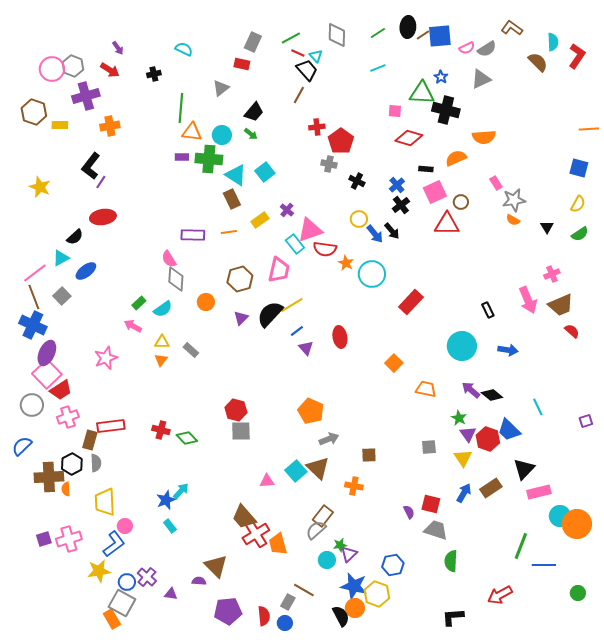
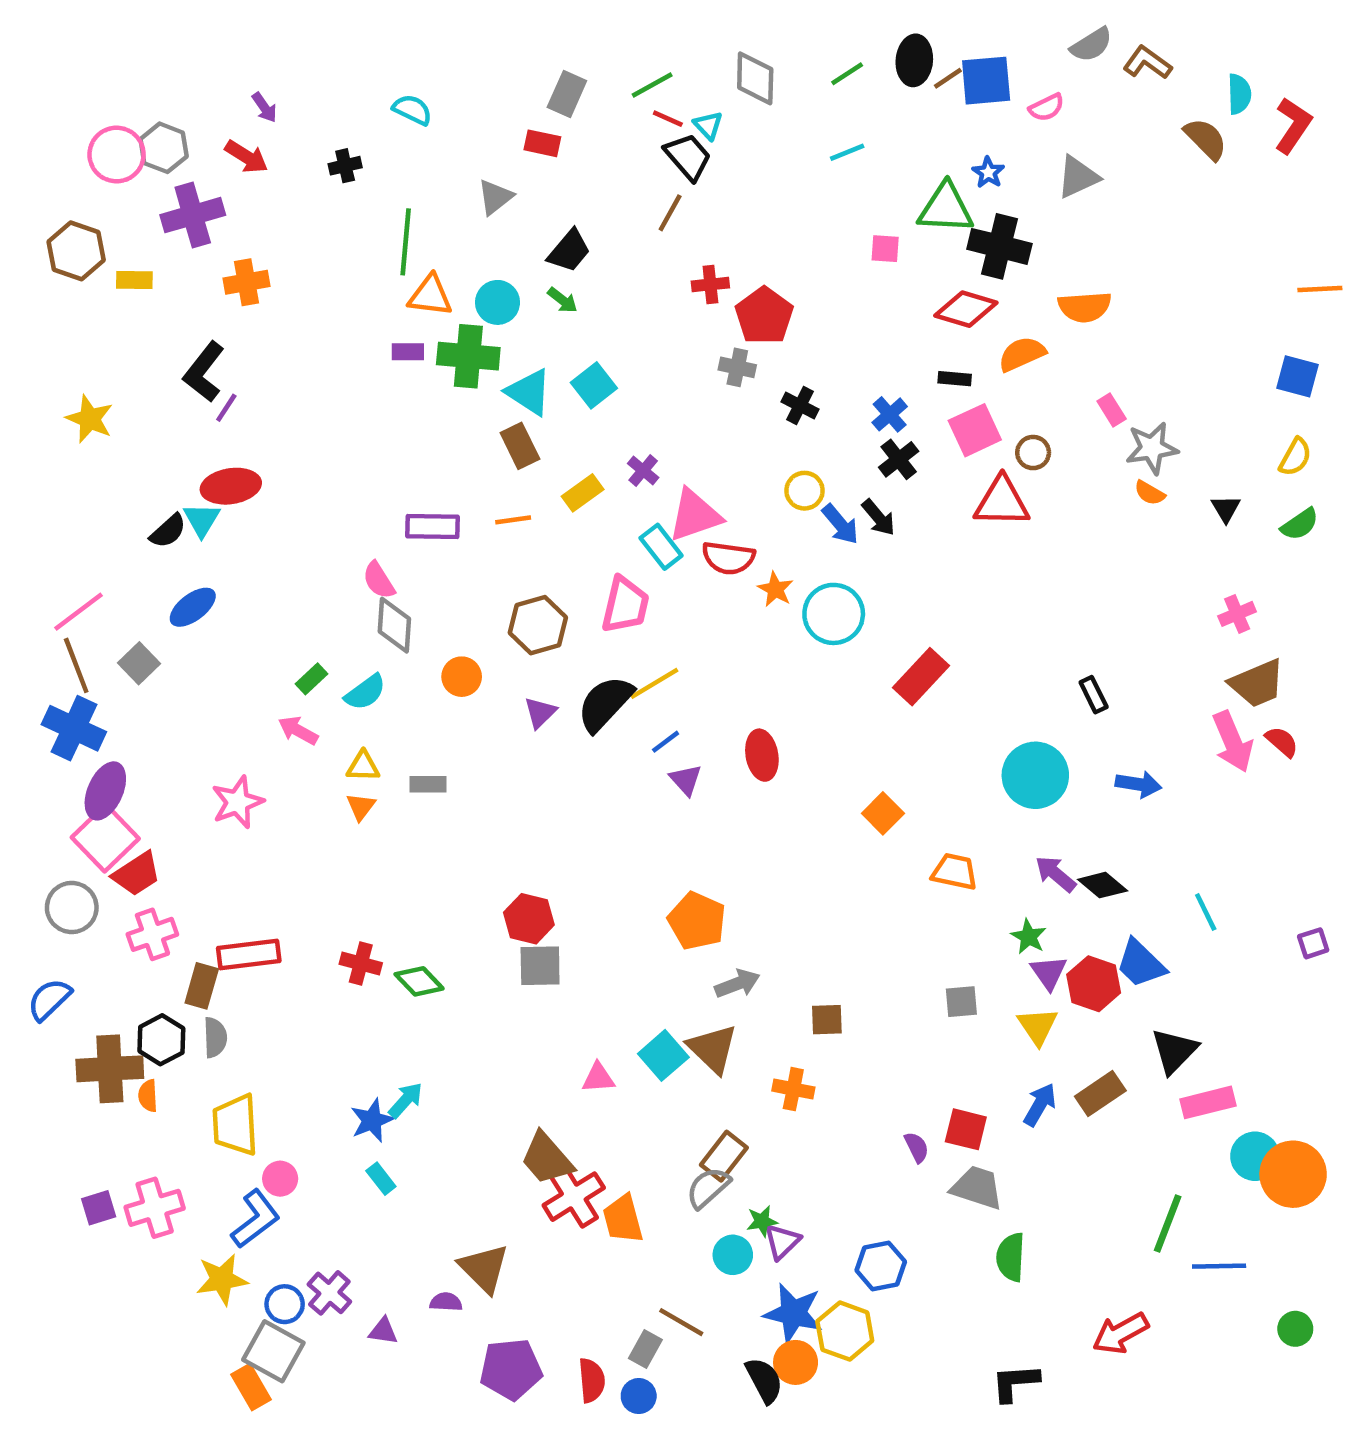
gray semicircle: (487, 49) -> (1091, 45), moved
red diamond: (409, 138) -> (966, 309), moved
cyan triangle: (61, 258) -> (202, 520), moved, turned -30
pink arrow: (528, 300) -> (1233, 742), moved
gray rectangle: (191, 350) -> (428, 784), turned -42

